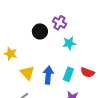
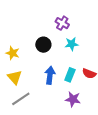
black circle: (40, 31) -> (43, 45), moved
yellow triangle: (27, 73) -> (15, 77), moved

